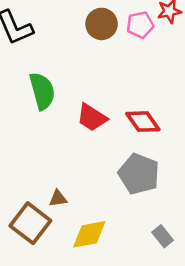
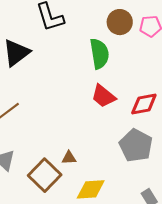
green semicircle: (42, 91) -> (99, 54), moved
red diamond: (143, 122) -> (144, 104), turned -72

